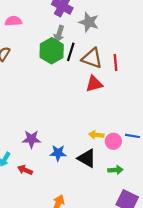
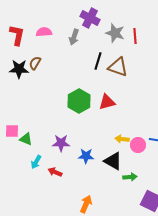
gray arrow: (59, 34) -> (74, 37), moved
green hexagon: (52, 51) -> (79, 101), moved
red line: (115, 63) -> (135, 36), moved
red triangle: (94, 84) -> (107, 102), moved
green arrow: (115, 170) -> (130, 177), moved

